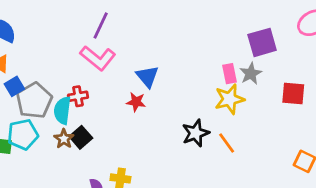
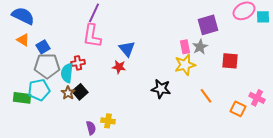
pink L-shape: (98, 58) -> (92, 36), turned 60
blue square: (14, 86) -> (43, 47), moved
gray pentagon: (34, 101) -> (47, 66), turned 30
black star: (196, 133) -> (161, 89), turned 30
orange line: (227, 143) -> (206, 96), moved

